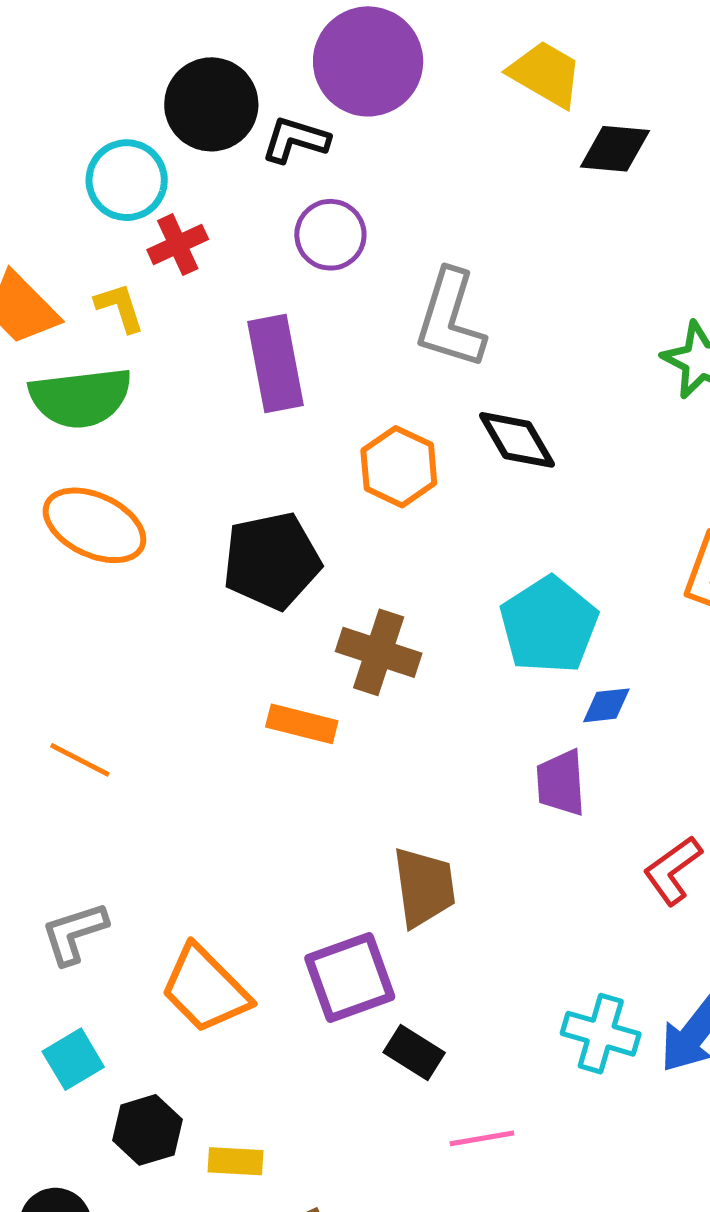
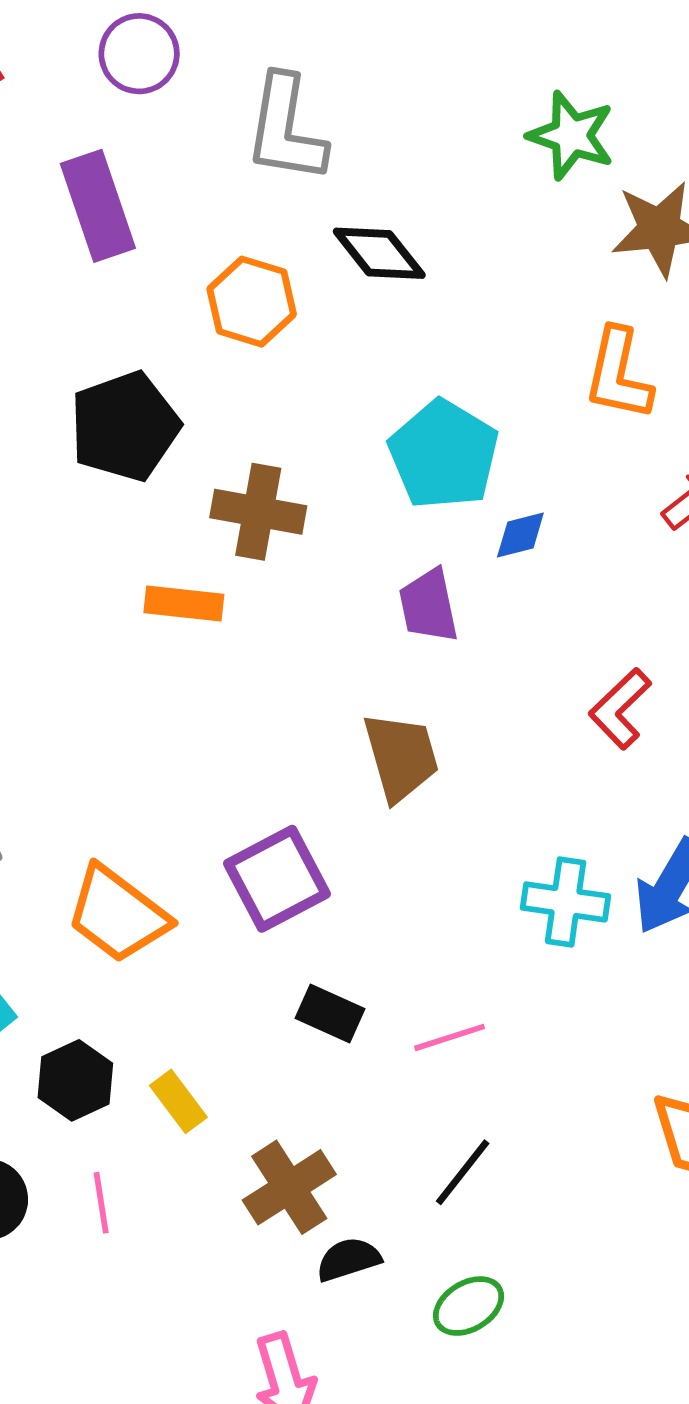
purple trapezoid: (561, 783) -> (429, 606), moved
brown trapezoid: (424, 887) -> (401, 757), moved
black rectangle: (414, 1053) -> (330, 1013), moved
yellow rectangle: (236, 1161) -> (178, 1101), turned 58

